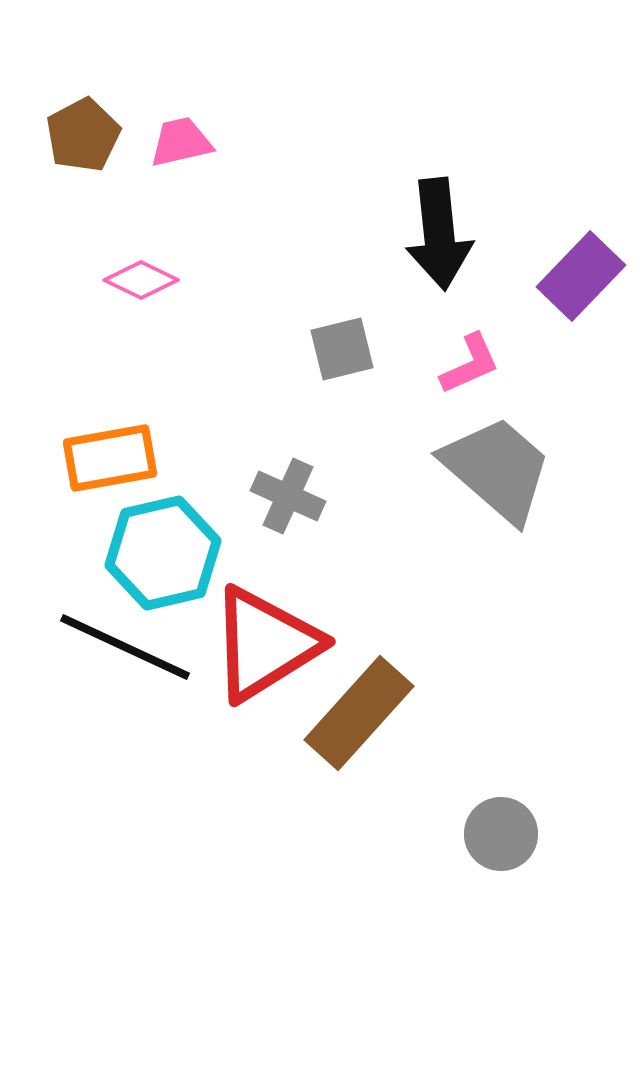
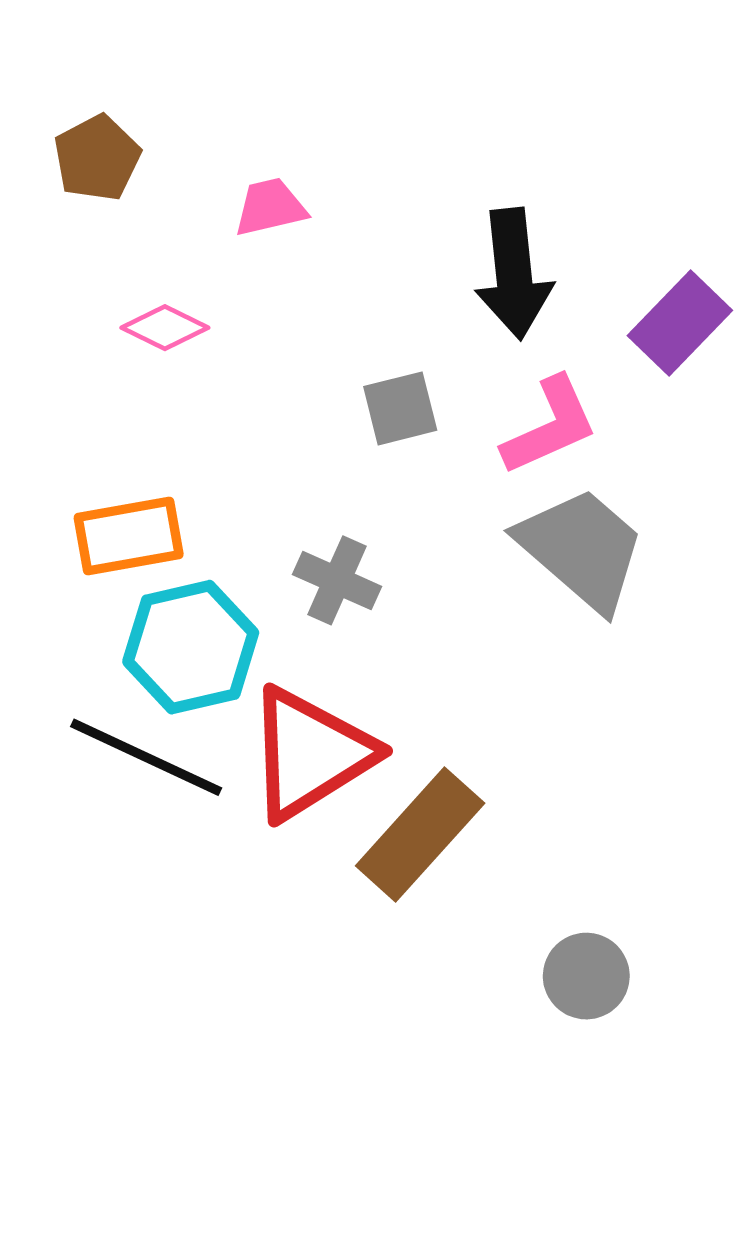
pink trapezoid: (181, 142) -> (270, 207), moved
pink L-shape: (470, 364) -> (550, 426), size x1.4

